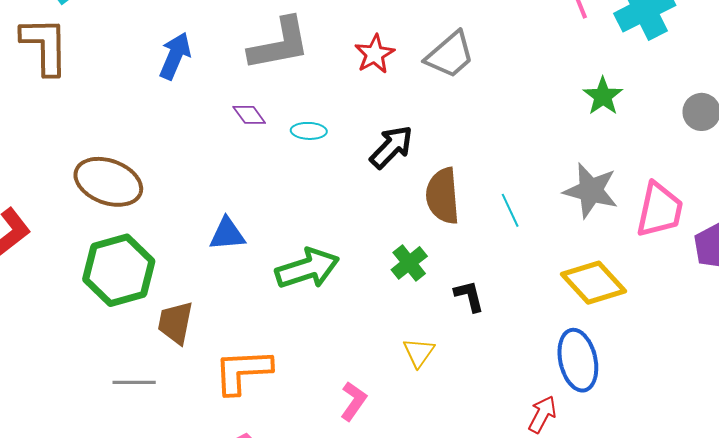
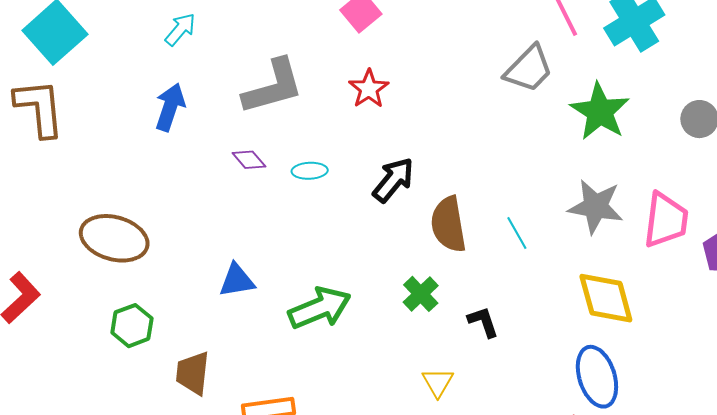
gray trapezoid: (450, 55) -> (529, 69), moved
green star: (603, 96) -> (600, 112), size x1.5
green hexagon: (119, 270) -> (132, 326), size x0.6
yellow diamond: (593, 283) -> (606, 298), turned 32

